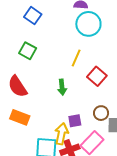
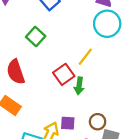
red square: (97, 76) -> (64, 74), moved
green arrow: (62, 87) -> (79, 86), moved

